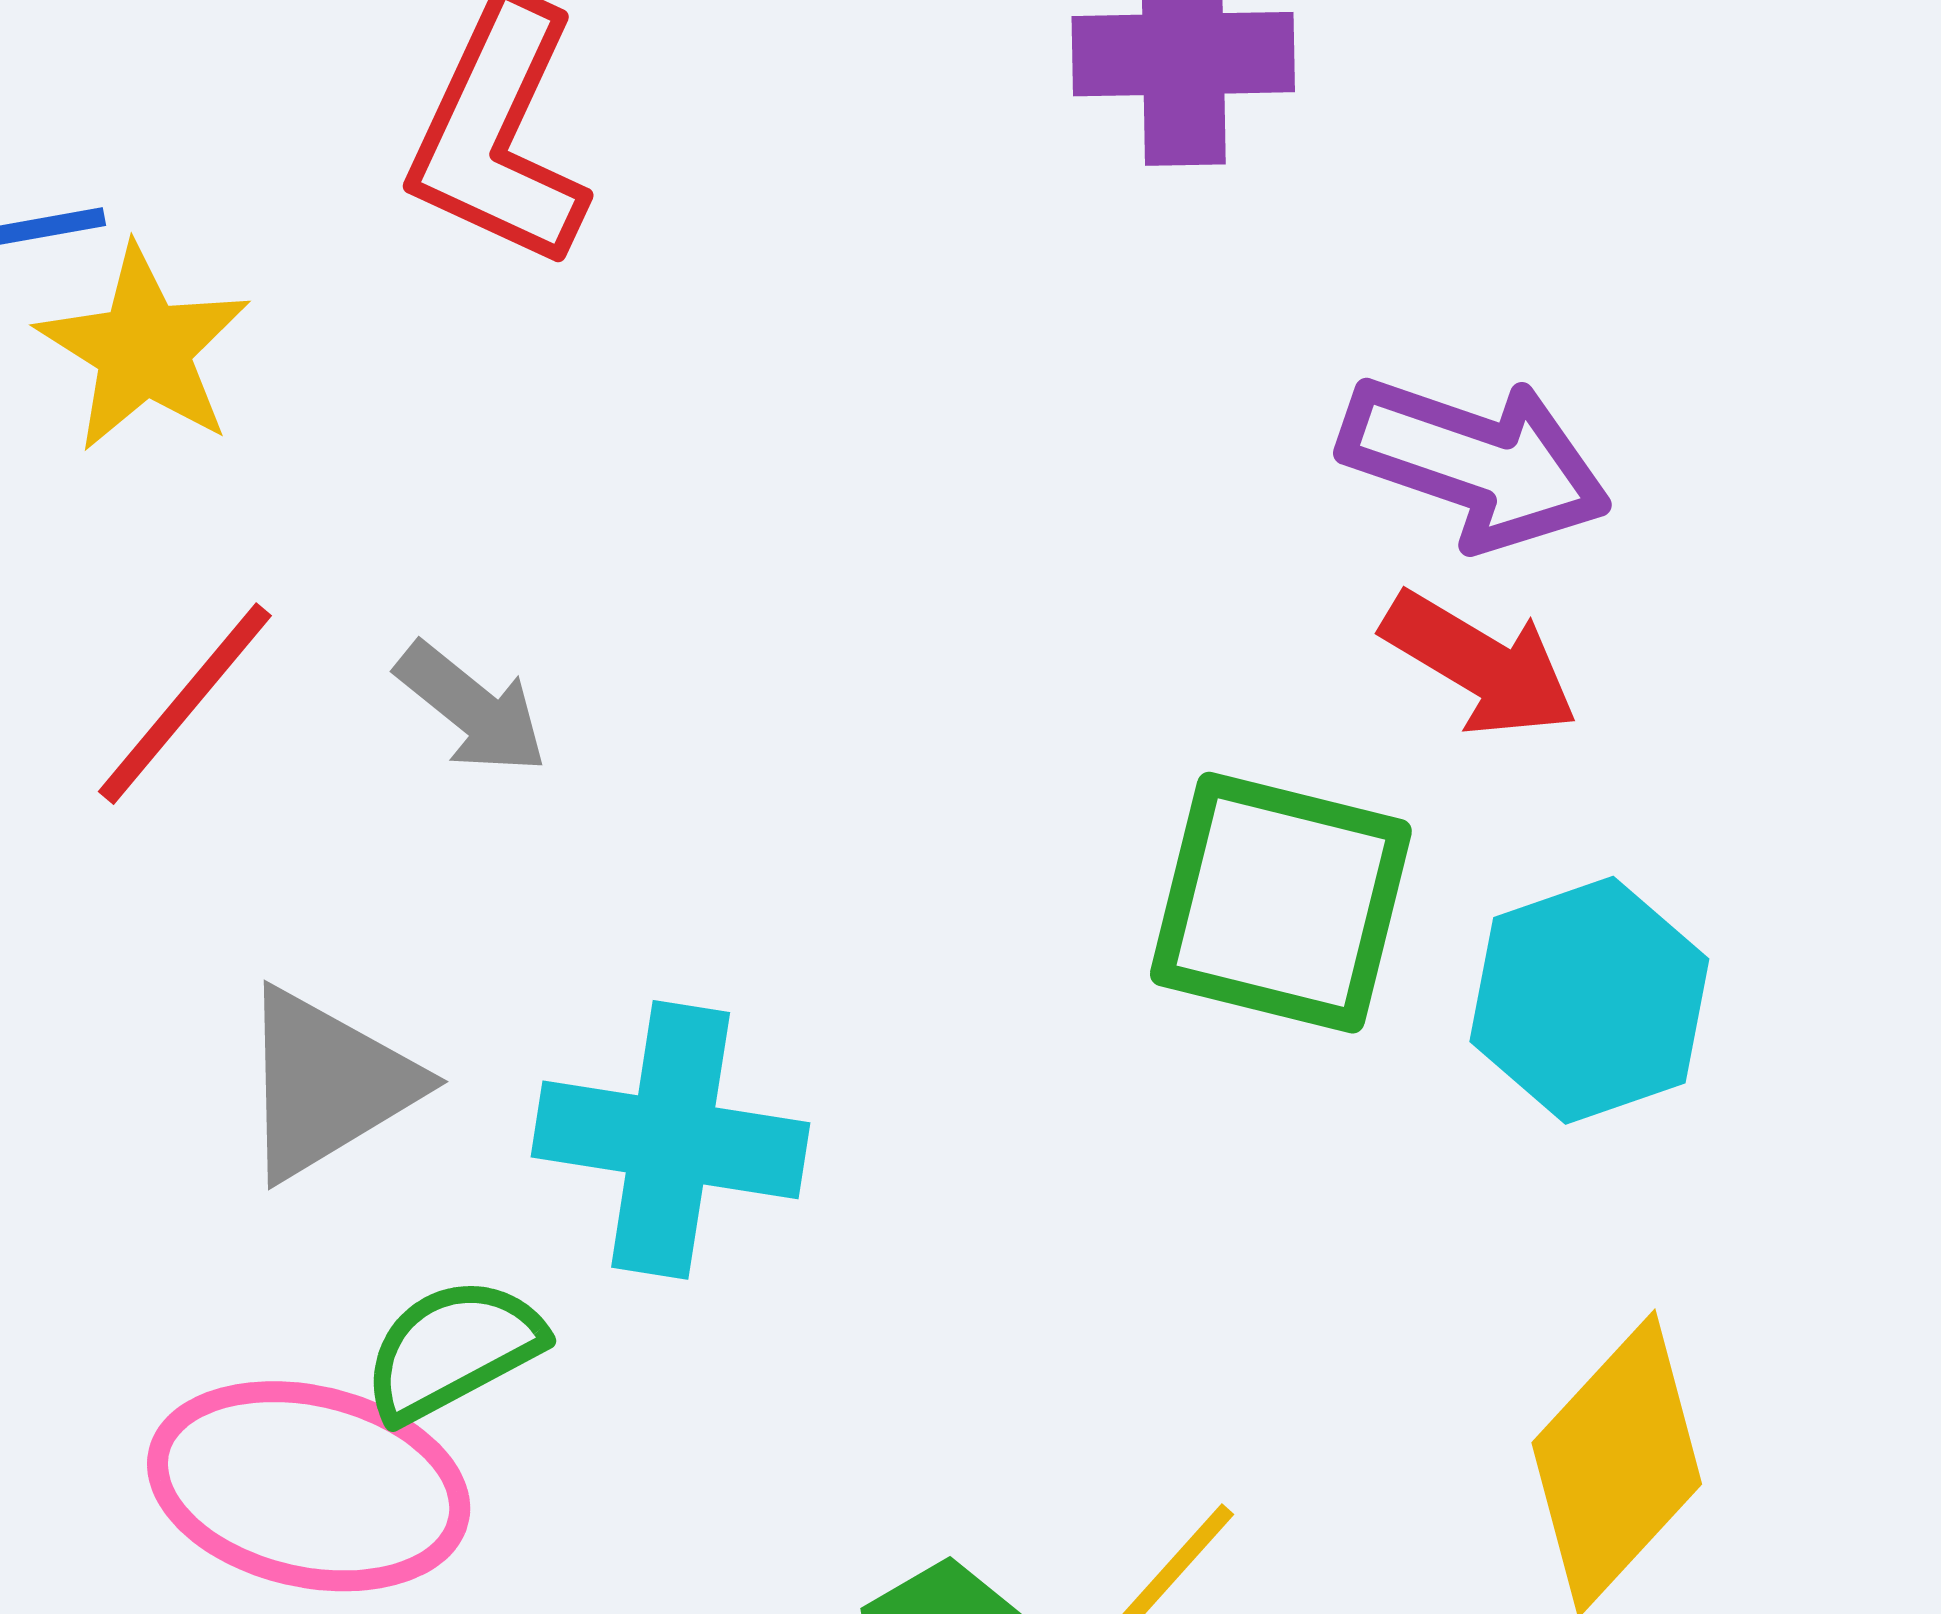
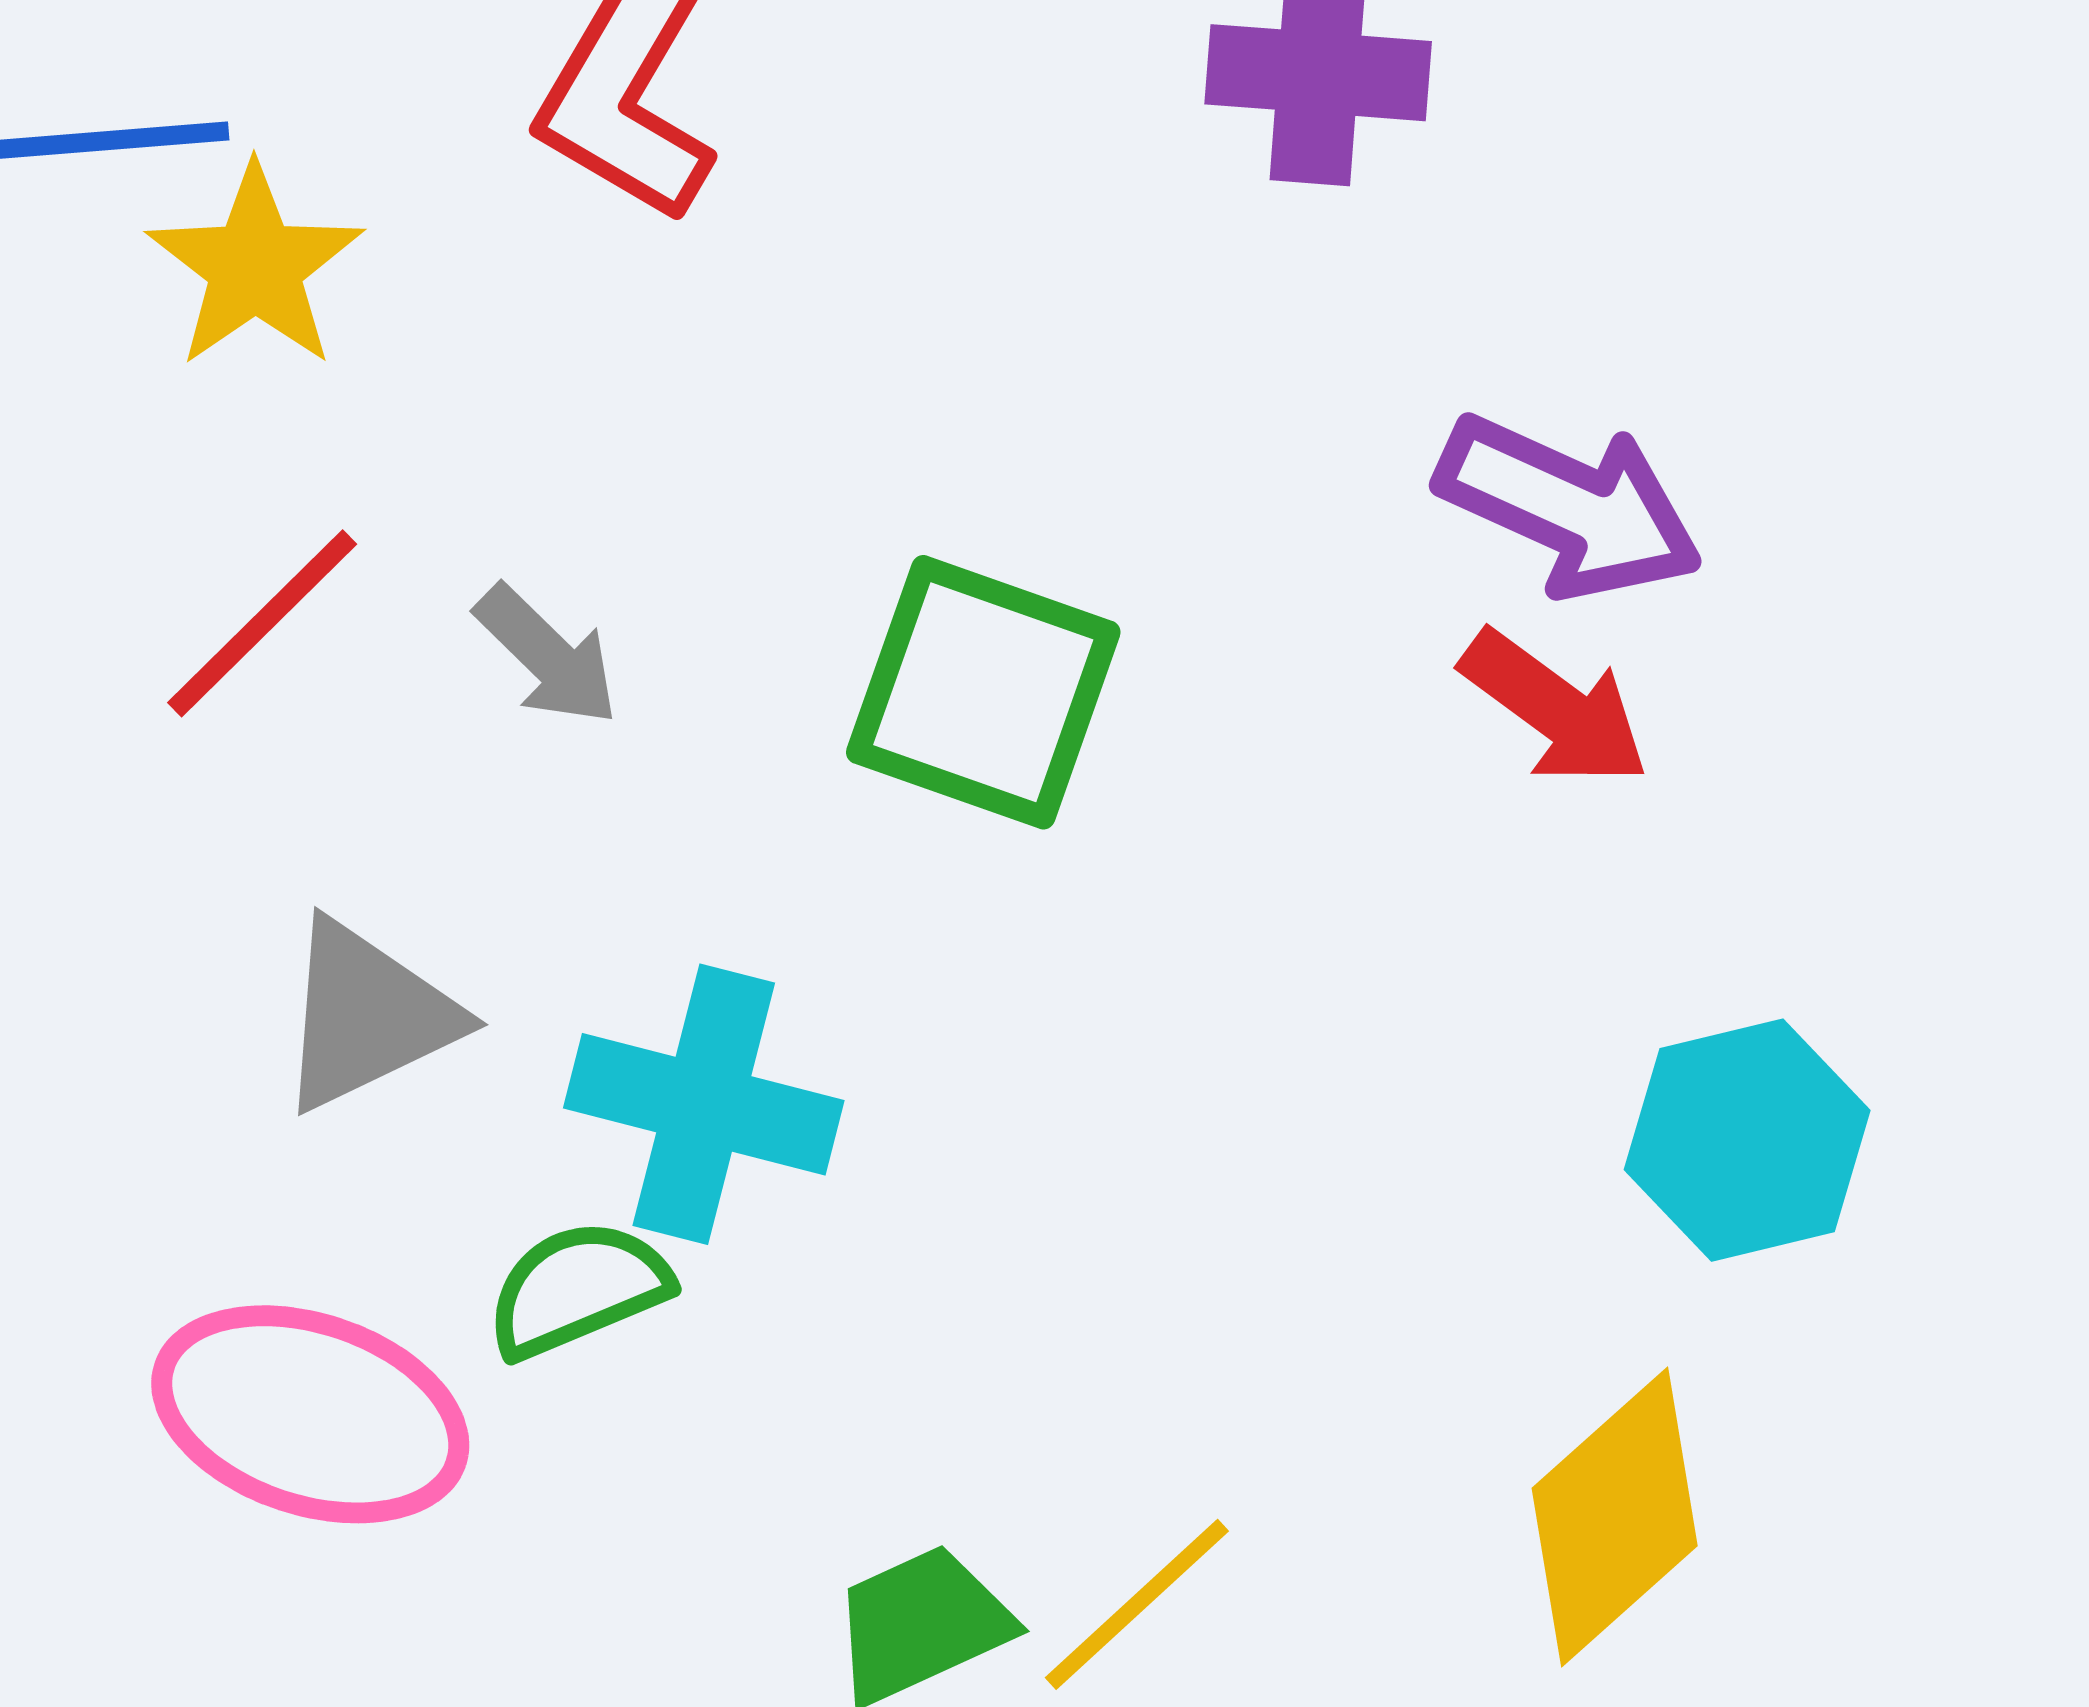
green square: (1281, 903) -> (983, 692), moved
cyan hexagon: (1589, 1000) -> (1747, 1140), moved
green semicircle: (453, 1349) -> (578, 1289), moved

